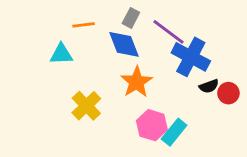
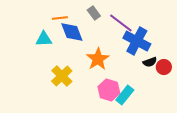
gray rectangle: (131, 18) -> (94, 13), turned -64
blue diamond: (124, 44) -> (72, 32), moved

